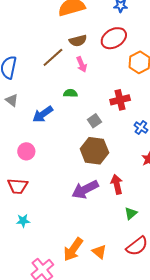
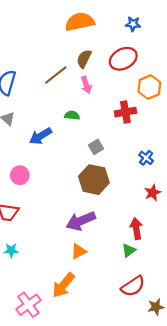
brown semicircle: (78, 41) -> (84, 59), turned 126
red cross: (120, 100) -> (125, 112), moved
red arrow: (117, 184) -> (136, 229), moved
orange triangle: (99, 252) -> (79, 251), moved, turned 49

